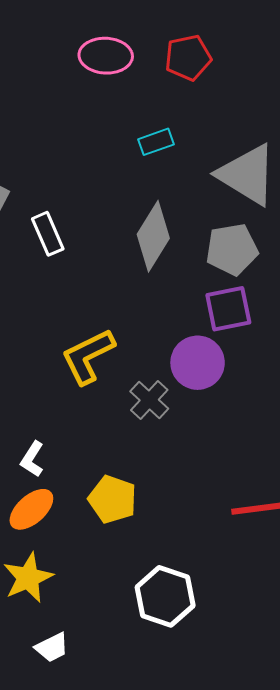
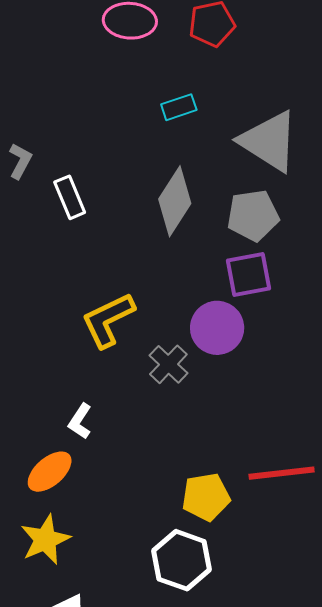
white L-shape: (32, 459) -> (80, 421), moved
yellow pentagon: (113, 499) -> (206, 497), moved, turned -30

